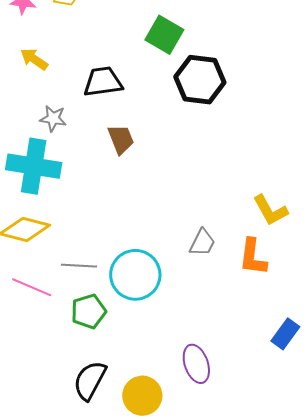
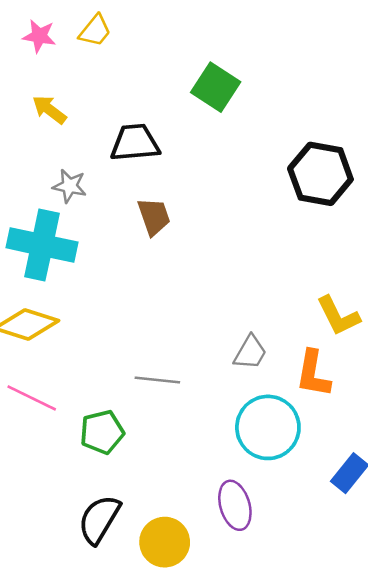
black hexagon: (200, 80) -> (320, 174), moved
gray line: (79, 266) -> (157, 380), moved
cyan circle: (135, 275) -> (268, 427), moved

